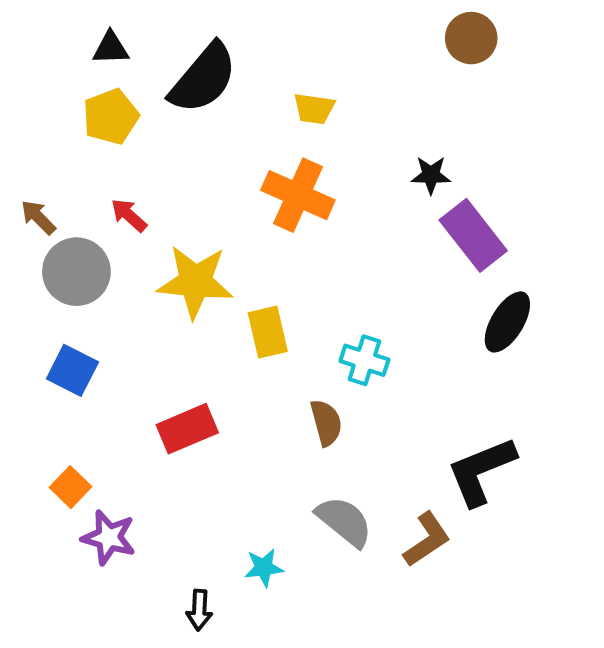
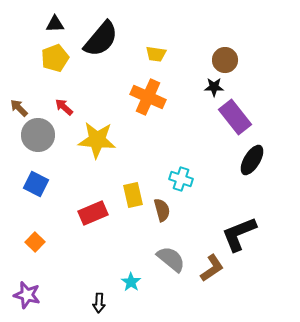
brown circle: (471, 38) -> (225, 60), moved
yellow rectangle: (268, 332) -> (133, 195), moved
purple star: (109, 537) -> (27, 295), moved
cyan star: (264, 568) -> (131, 282), turned -30

